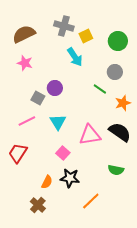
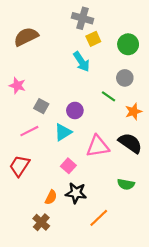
gray cross: (64, 26) -> (82, 18), moved
pink star: (25, 63) -> (17, 86), moved
purple circle: (55, 88) -> (75, 110), moved
cyan triangle: (58, 122) -> (63, 132), turned 30

